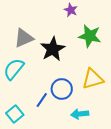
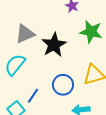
blue line: (42, 100) -> (33, 96), moved

